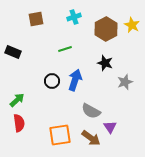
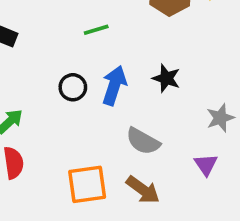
black star: (105, 63) -> (166, 78), moved
gray star: (125, 82) -> (220, 118), moved
purple triangle: (110, 127) -> (206, 165), moved

